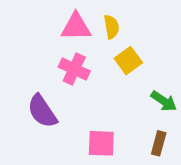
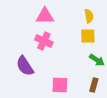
yellow semicircle: (111, 27) -> (89, 16), moved
yellow square: (128, 61) -> (88, 36), moved, turned 35

